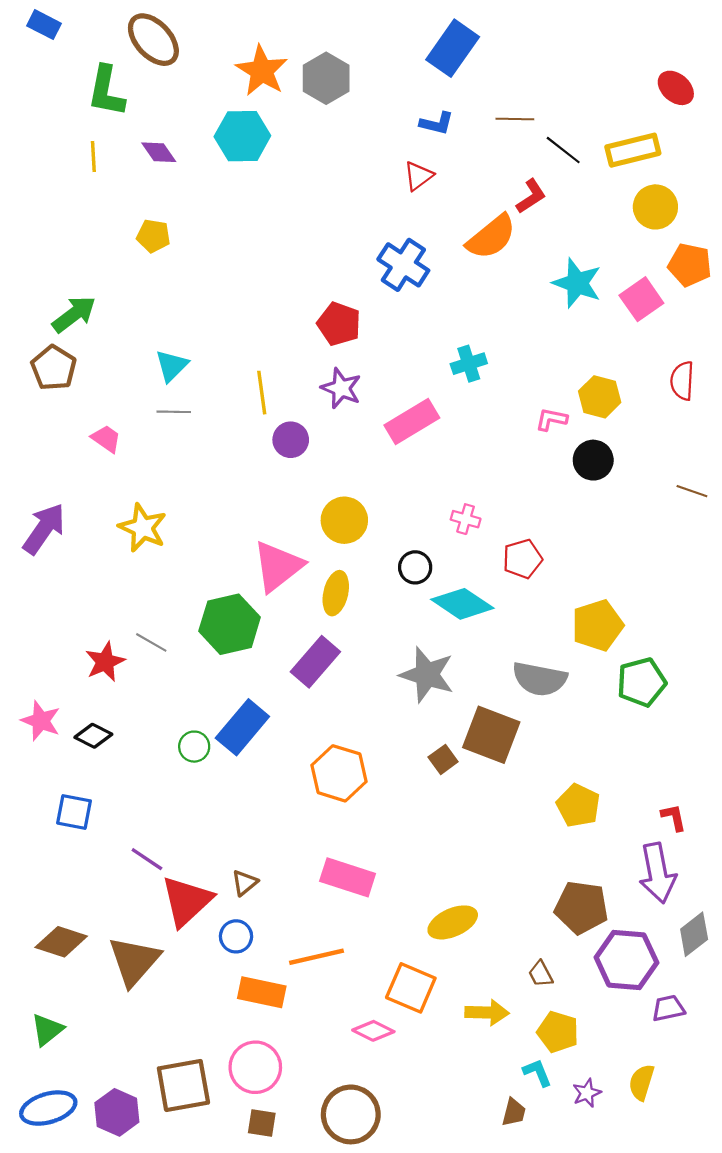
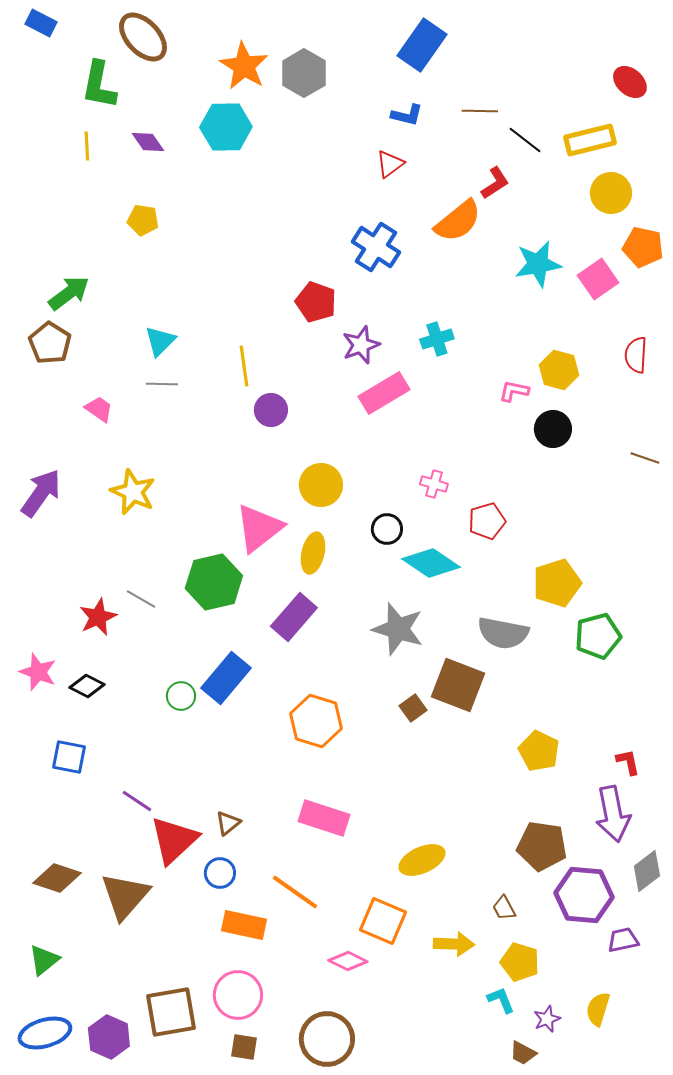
cyan star: (577, 283) -> (538, 264), turned -30
purple star: (341, 388) -> (361, 345), moved, turned 30
orange line: (316, 957) -> (295, 892), turned 48
brown trapezoid: (514, 1112) -> (523, 1053), moved, turned 104

